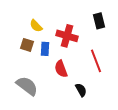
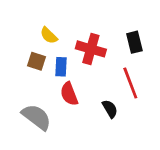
black rectangle: (99, 21) -> (134, 42), moved
red semicircle: (61, 69) -> (69, 94), moved
black semicircle: (81, 90) -> (110, 109), moved

